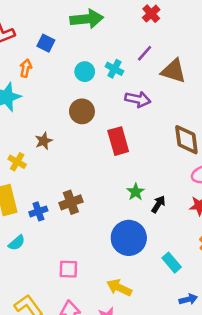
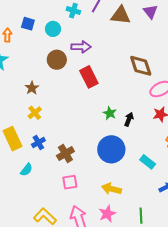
blue square: (46, 43) -> (28, 24), moved
cyan cross: (114, 69) -> (73, 11), moved
purple arrow: (138, 99) -> (81, 47), moved
yellow cross: (17, 162) -> (35, 113), moved, turned 32
brown cross: (71, 202) -> (65, 153), moved

